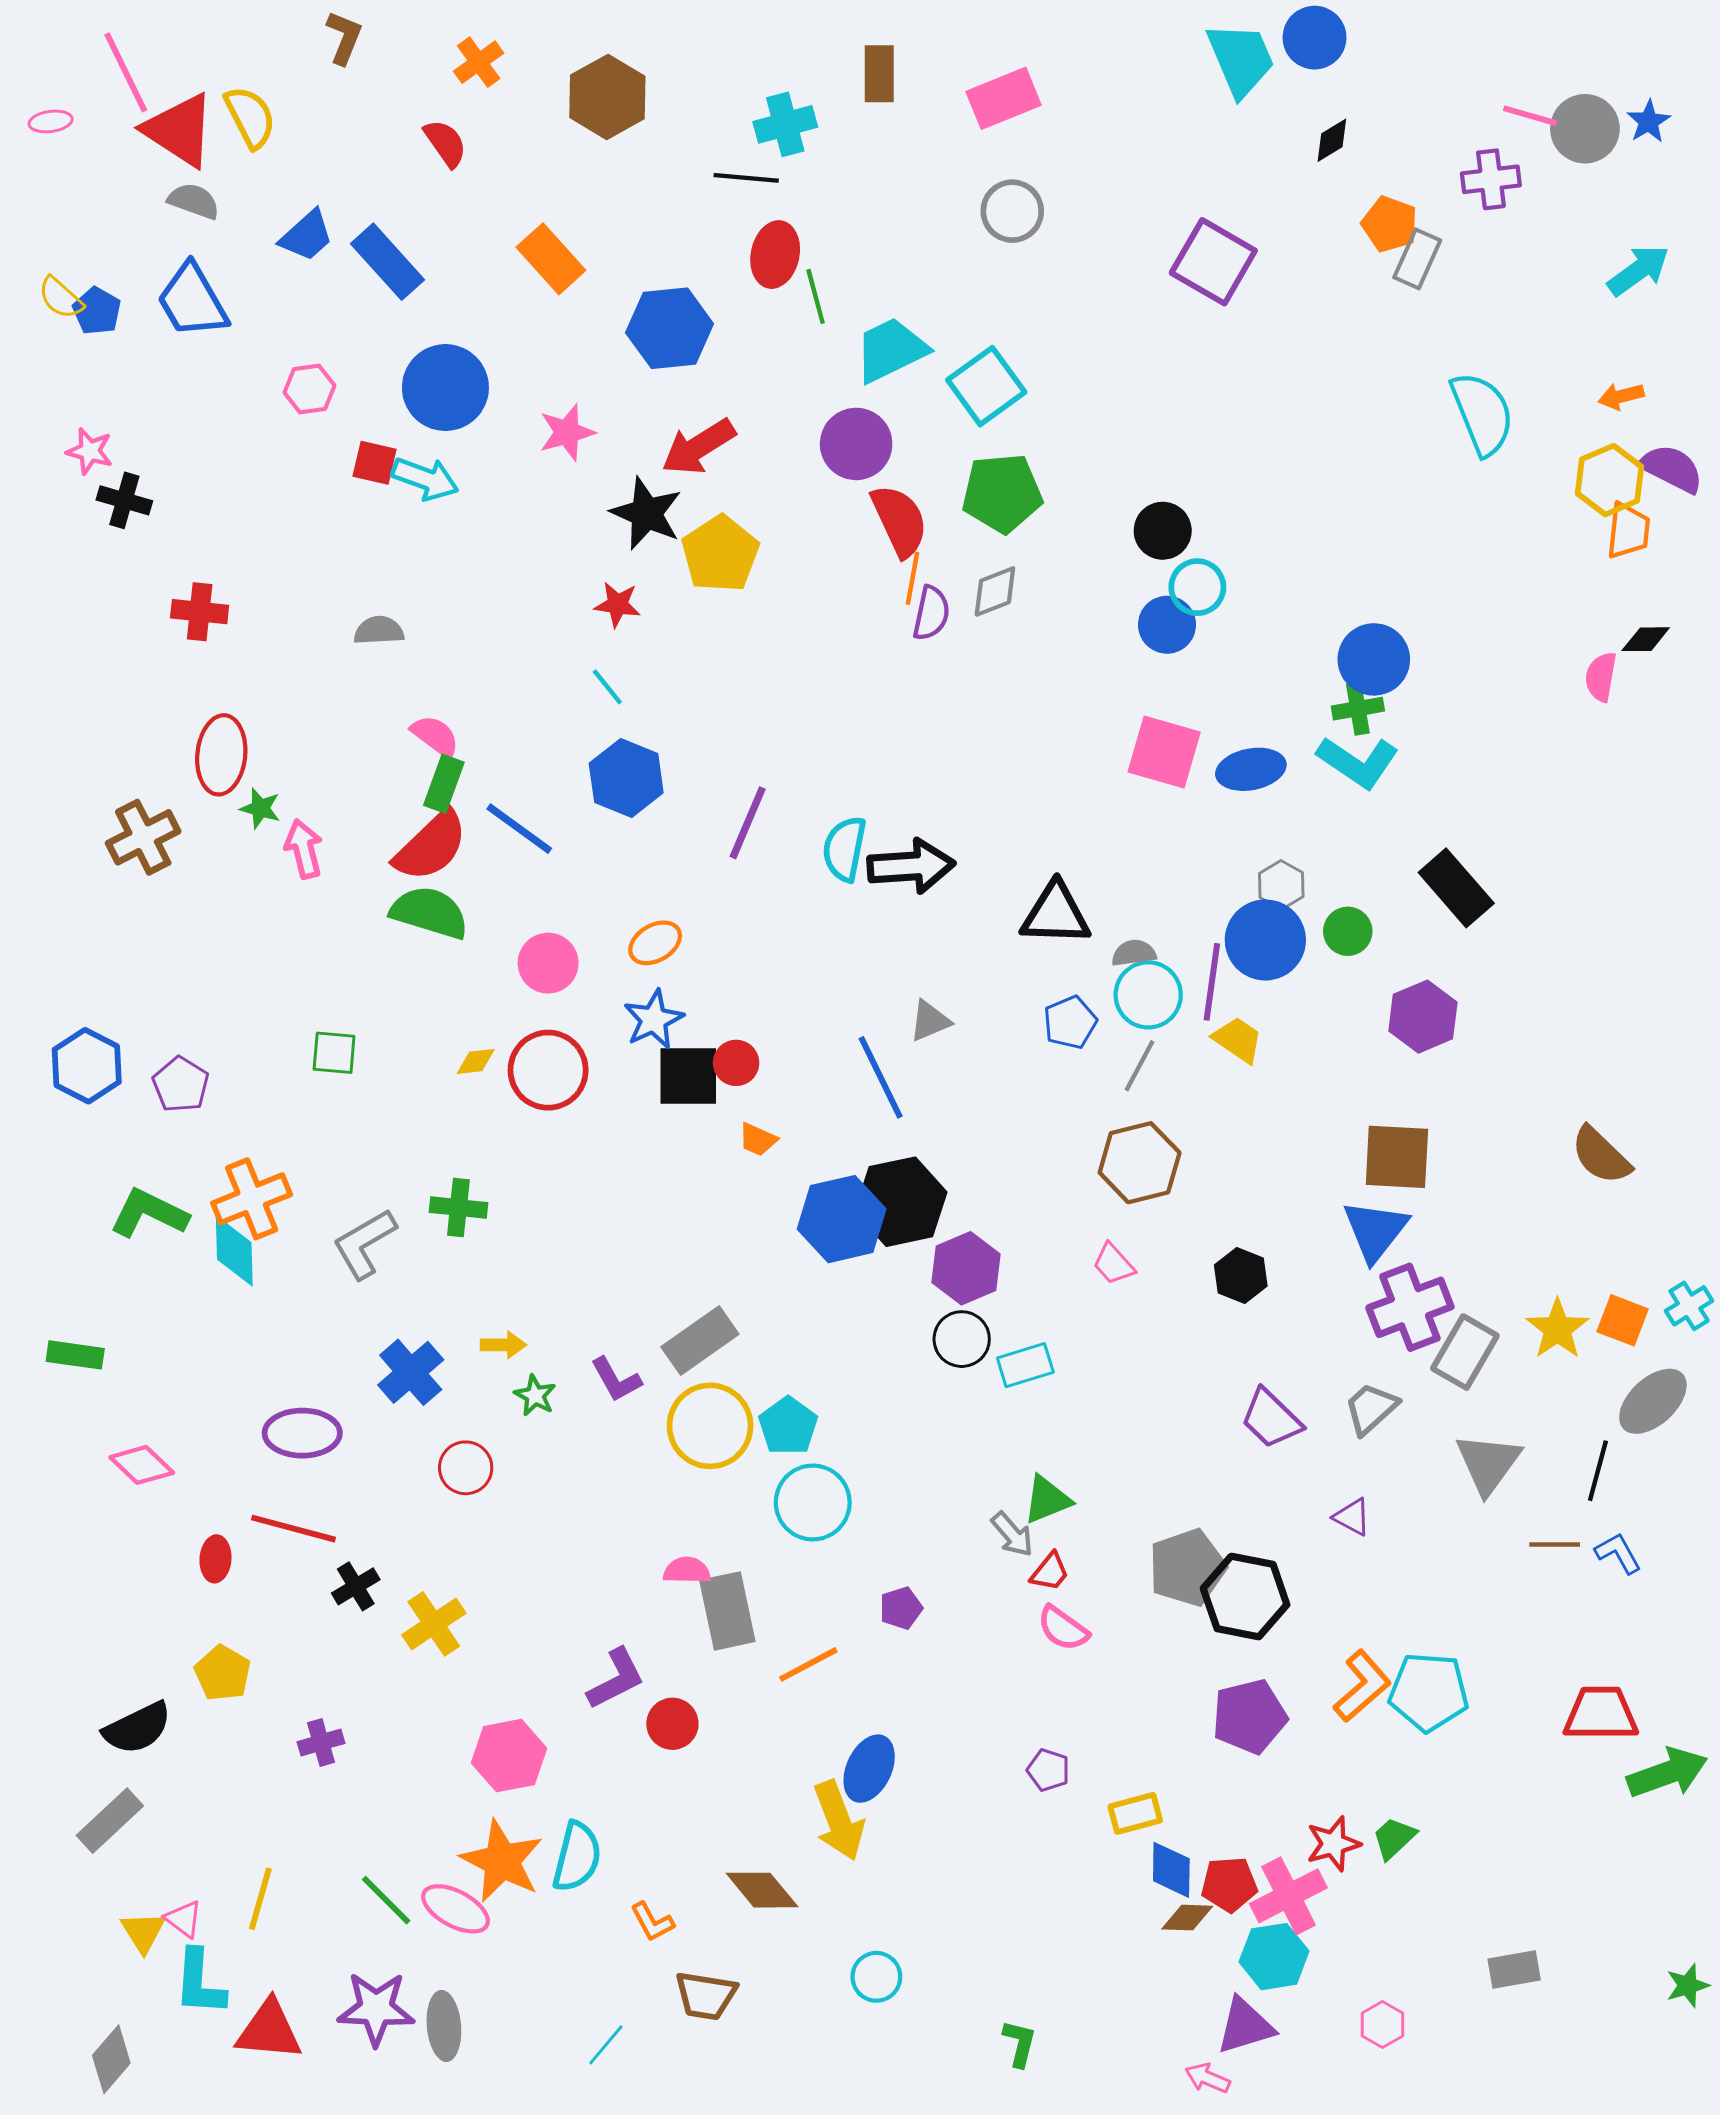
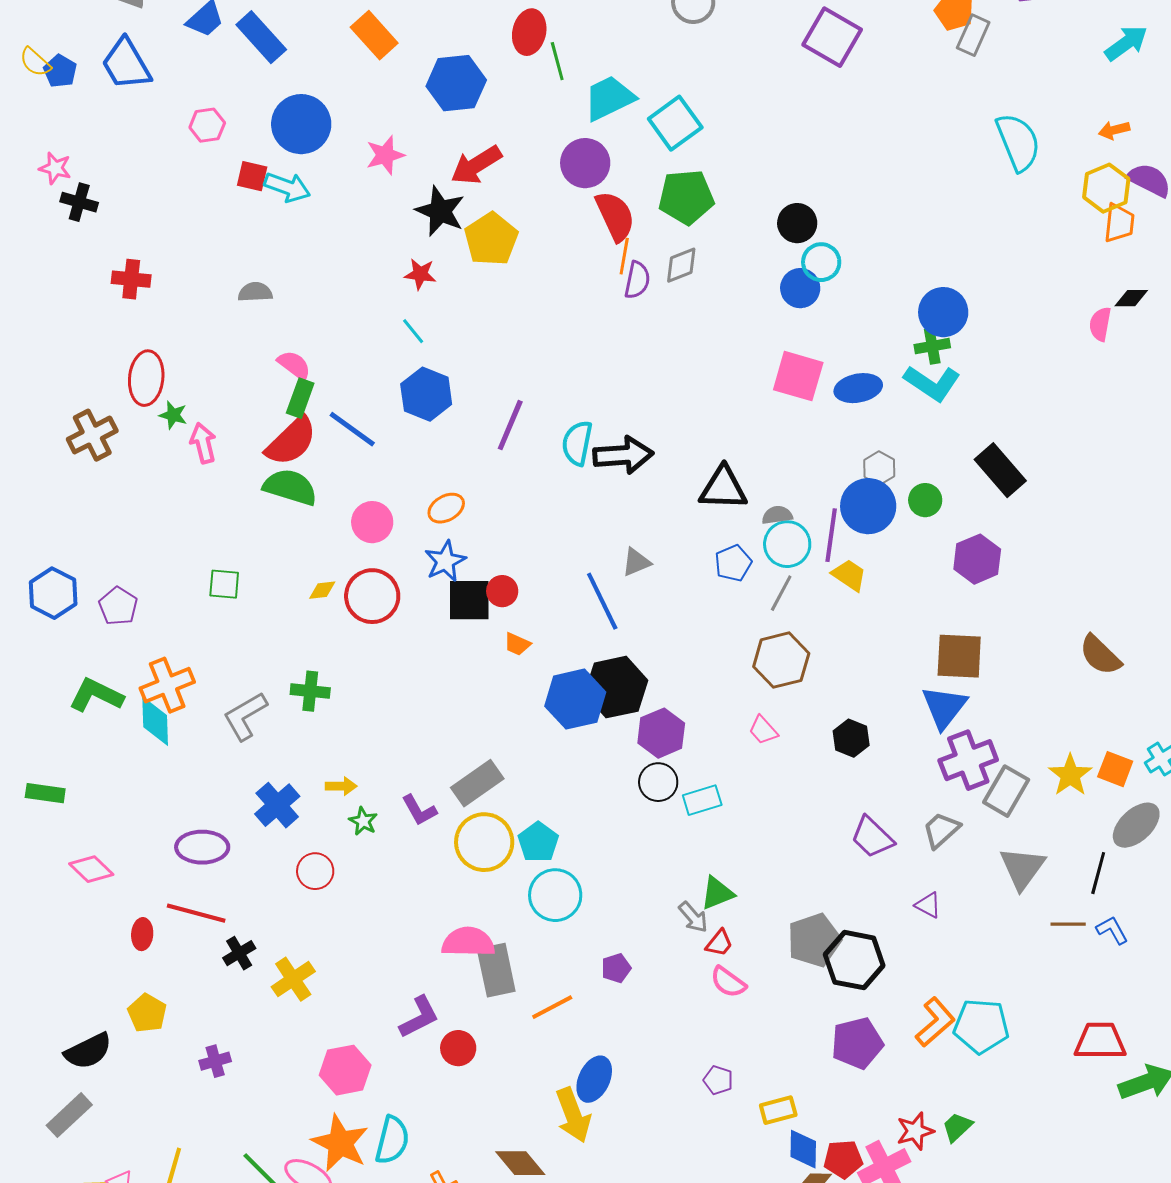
pink semicircle: (687, 1570) -> (468, 942), size x1.6

